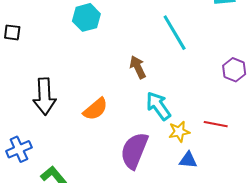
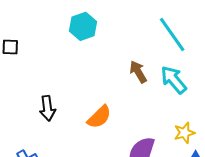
black arrow: (44, 96) -> (47, 108), size x0.7
cyan arrow: (158, 106) -> (174, 80), moved

